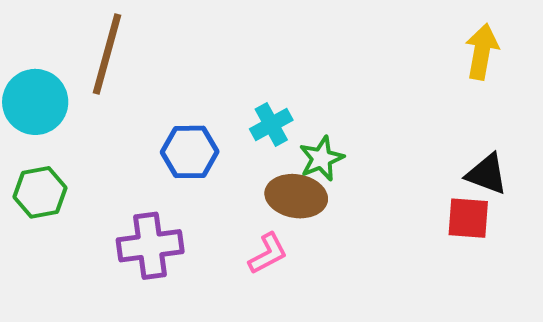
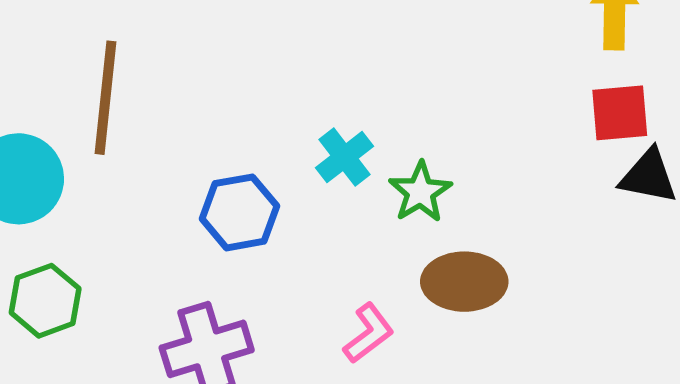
brown ellipse: (296, 196) -> (464, 282), moved
red square: (468, 218) -> (620, 113), moved

